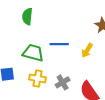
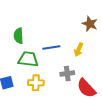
green semicircle: (27, 16) -> (19, 36), moved
gray cross: (63, 82) -> (67, 73), moved, turned 32

